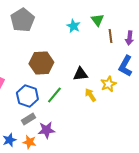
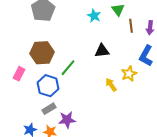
brown hexagon: (41, 63) -> (42, 53), moved
black triangle: (80, 74) -> (102, 51), moved
green line: (54, 95) -> (68, 68), moved

